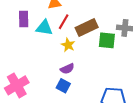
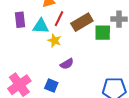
yellow star: (68, 45) -> (54, 41), moved
blue square: (63, 86) -> (51, 85), moved

